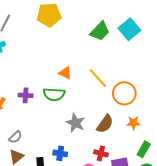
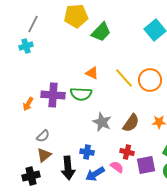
green trapezoid: (100, 31) -> (101, 32), moved
orange circle: (124, 93) -> (150, 80), moved
purple cross: (26, 95) -> (53, 95), size x1.6

